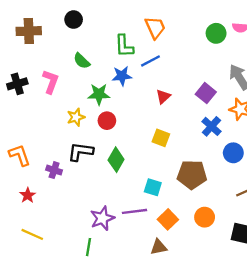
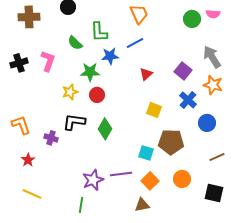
green L-shape: (124, 46) -> (99, 32), moved
yellow square: (161, 138) -> (154, 110), moved
cyan square: (153, 187) -> (146, 153), moved

